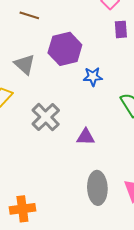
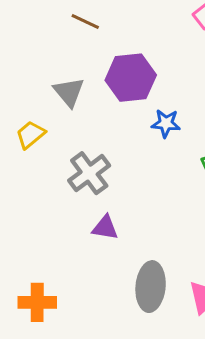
purple triangle: (86, 137) -> (105, 228), moved

